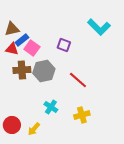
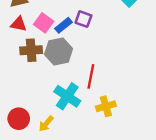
blue rectangle: (22, 40) -> (63, 25), moved
red line: (78, 80) -> (91, 76), moved, turned 60
cyan cross: (51, 107) -> (67, 96), size x1.5

